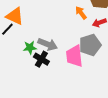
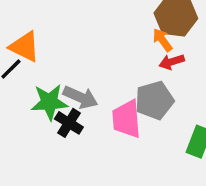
orange arrow: (81, 13) -> (162, 40), moved
green star: (30, 48) -> (49, 102), size x1.5

